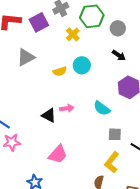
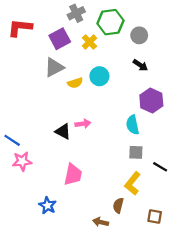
purple square: (39, 22) -> (60, 39), moved
gray triangle: (26, 57) -> (54, 67), moved
cyan semicircle: (102, 108) -> (133, 125), moved, turned 42
pink trapezoid: (58, 154) -> (73, 175), turned -30

